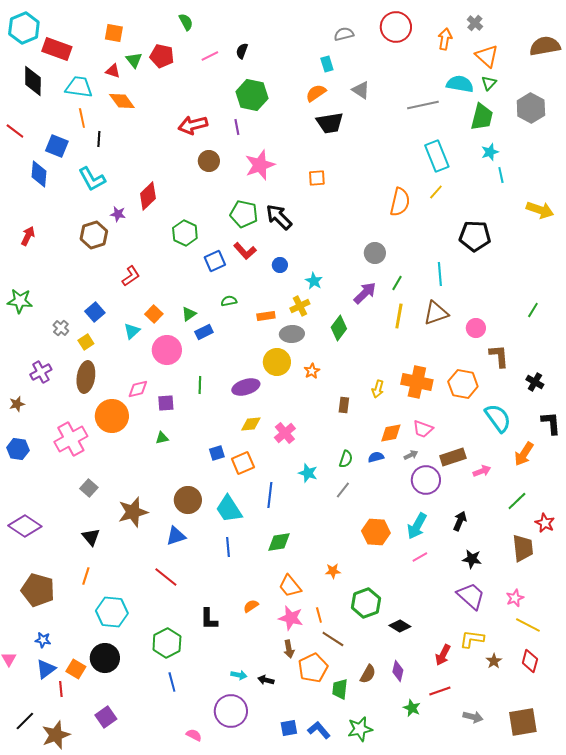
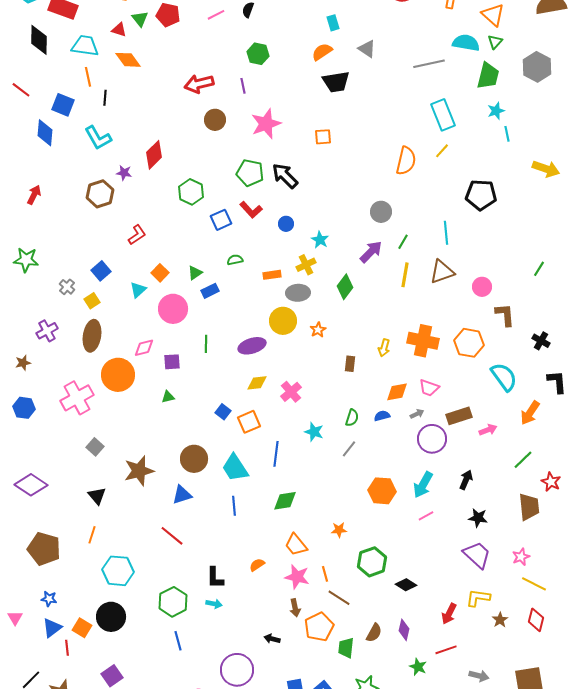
green hexagon: (252, 95) -> (258, 54), size x0.7
blue square: (217, 453) -> (223, 412), turned -35
cyan arrow: (239, 675) -> (214, 604), moved

